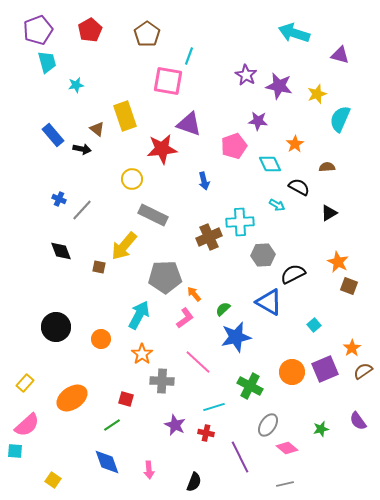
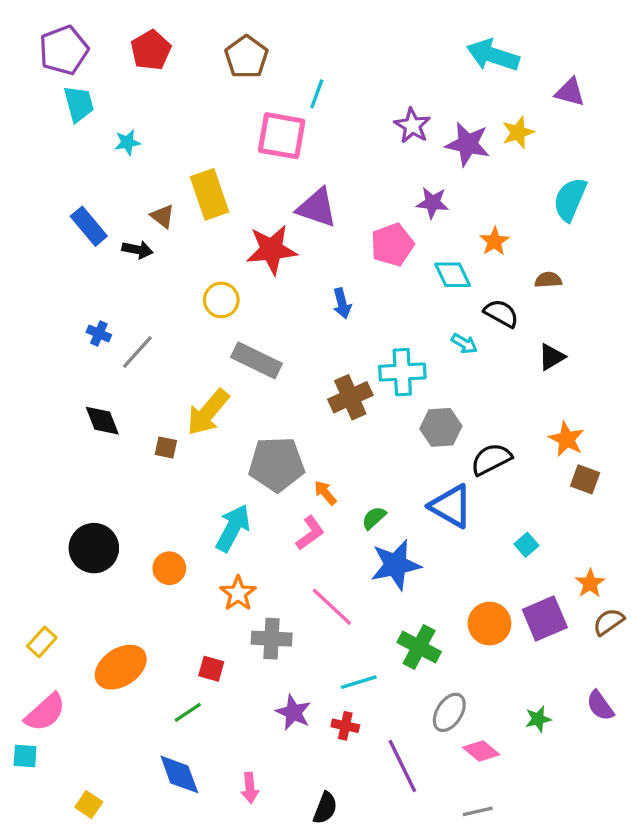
yellow star: (317, 94) -> (518, 132), moved

